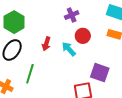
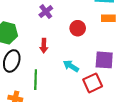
purple cross: (72, 15) -> (46, 12), moved
cyan arrow: (69, 49) -> (71, 66), moved

